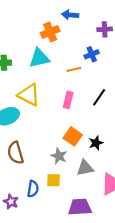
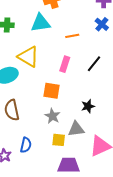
blue cross: (92, 54) -> (102, 24), moved, turned -32
orange square: (73, 136) -> (51, 91), moved, turned -30
yellow square: (54, 180) -> (59, 140), moved

